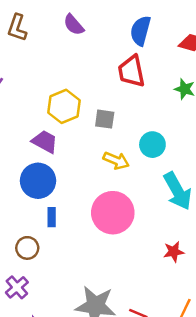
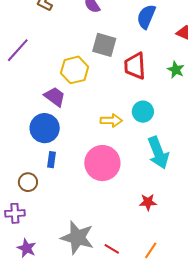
red trapezoid: (131, 71) -> (135, 66), moved
gray square: (105, 119) -> (104, 45), moved, size x1.4
yellow arrow: (116, 161) -> (111, 121), turned -30
purple cross: (17, 287) -> (15, 213), turned 30

